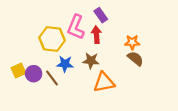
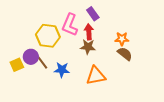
brown star: (91, 61) -> (88, 47), moved
blue star: (65, 64) -> (62, 70), moved
purple circle: (34, 74) -> (31, 57), moved
brown line: (52, 78) -> (42, 62), moved

